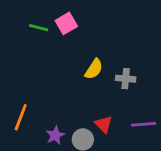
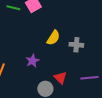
purple star: (55, 135) -> (32, 61), moved

